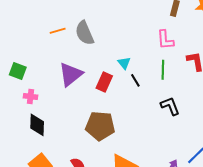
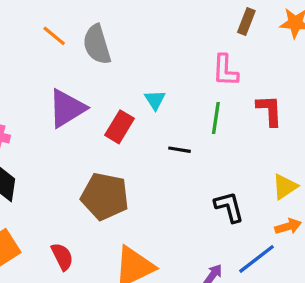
orange line: (58, 31) -> (54, 36), turned 49
black line: (135, 80) -> (180, 150), moved, turned -56
black L-shape: (170, 106) -> (229, 207), moved

